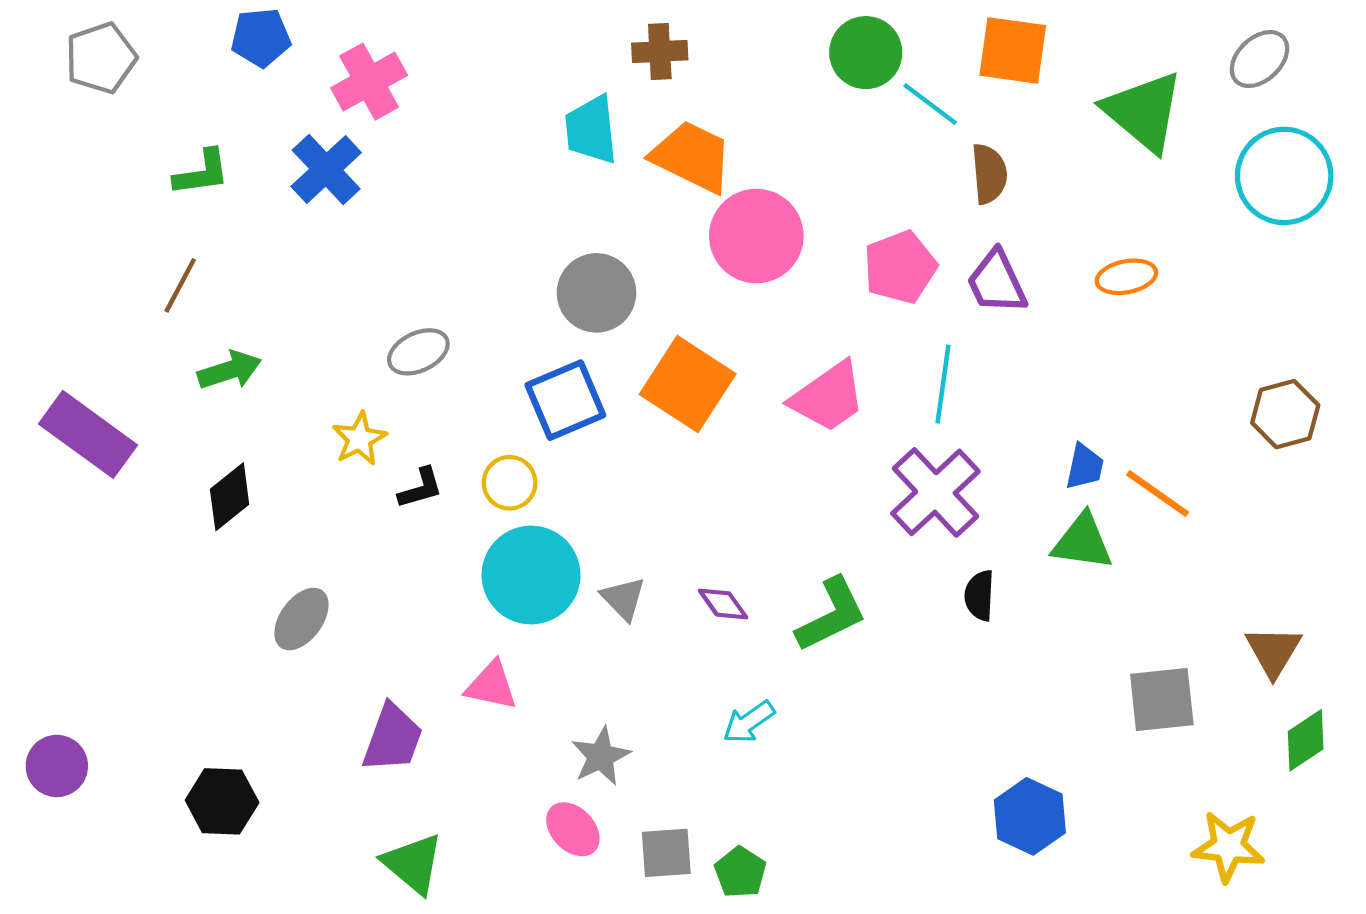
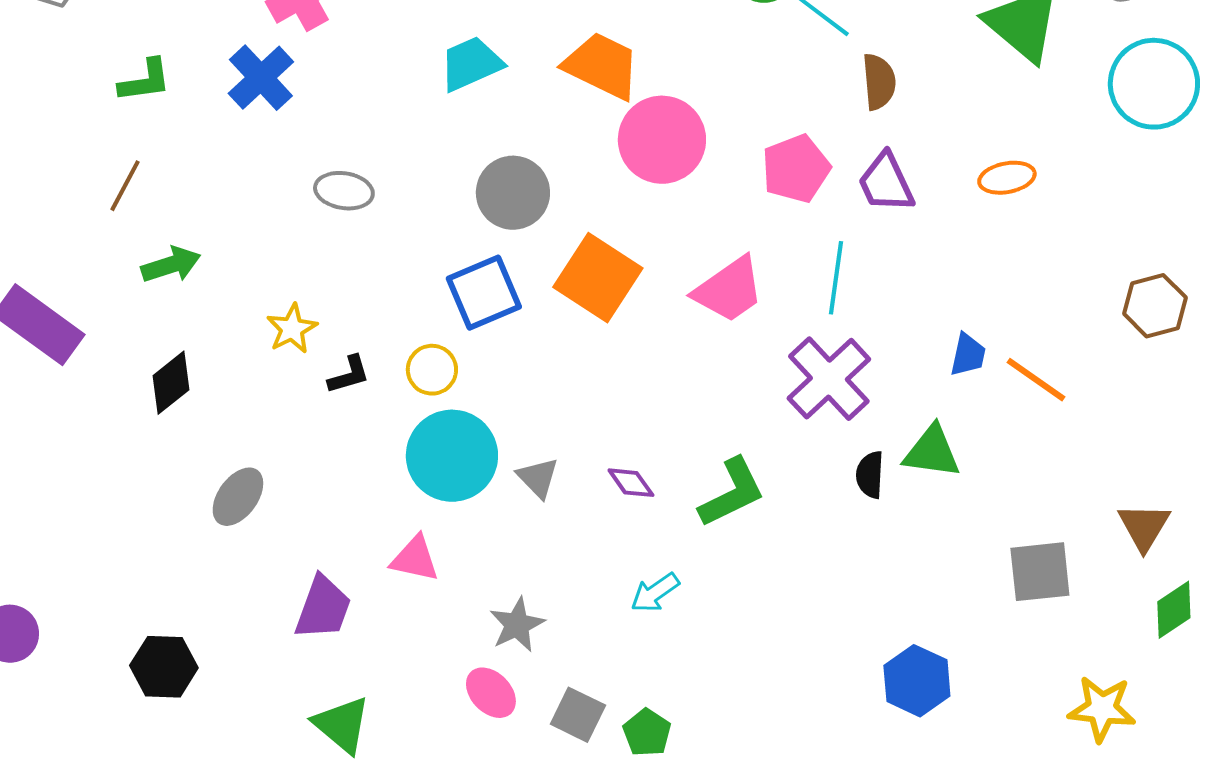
cyan trapezoid: (591, 130) -> (471, 64), moved, turned 72
gray ellipse: (418, 352) -> (344, 191), moved, turned 34
green triangle: (1082, 542) -> (932, 452), moved
gray square: (666, 853) -> (578, 715), turned 30

